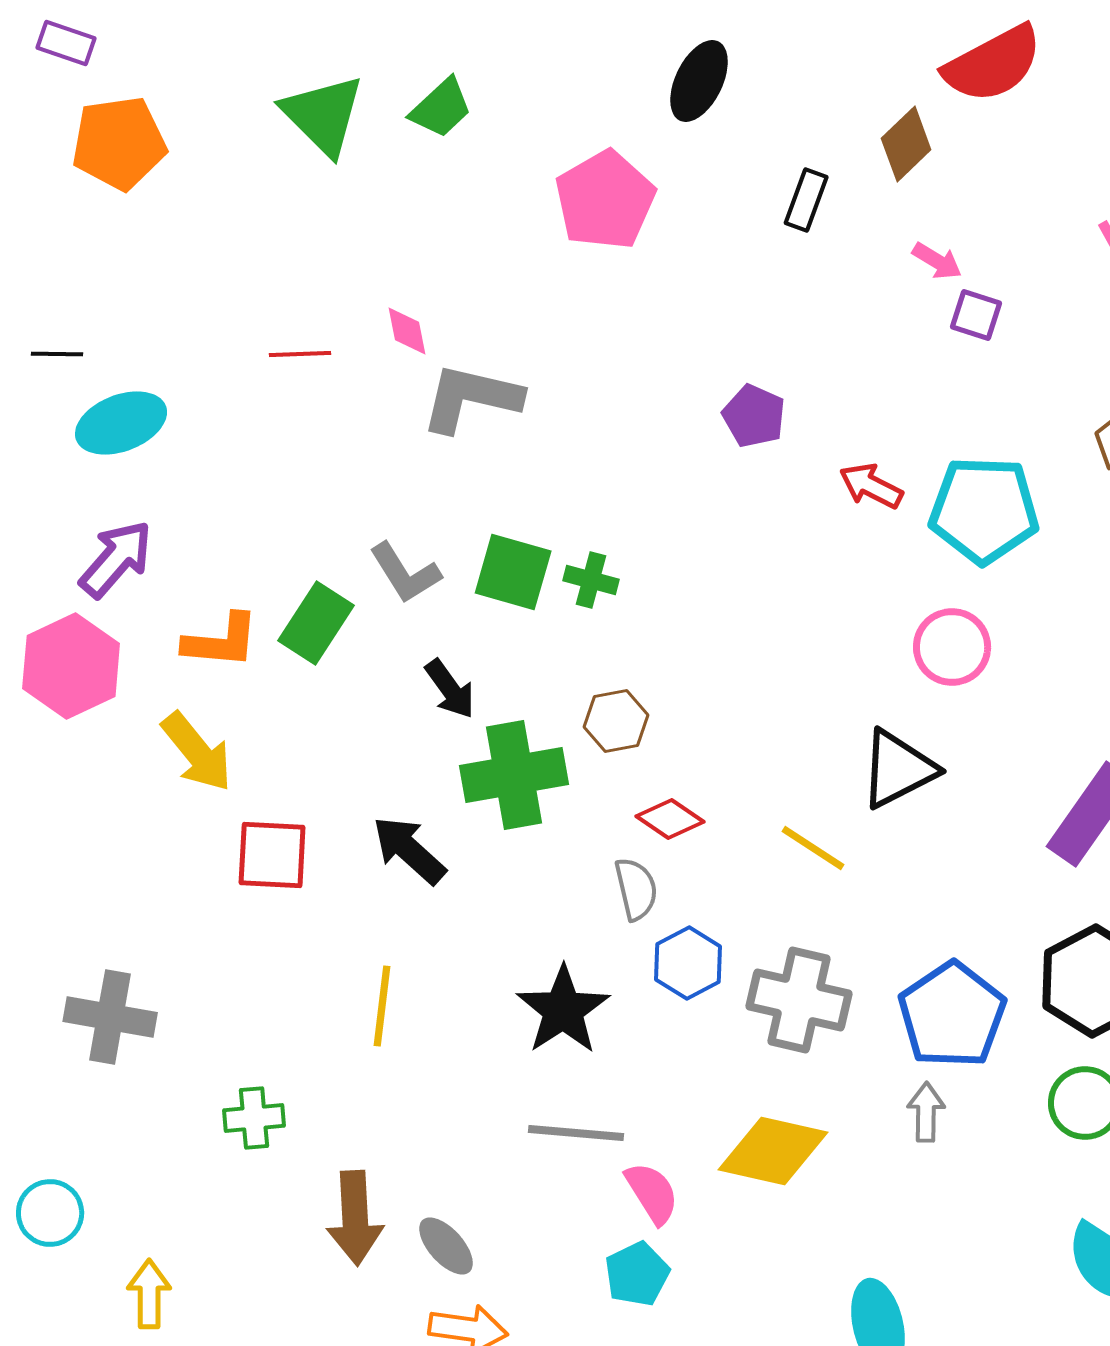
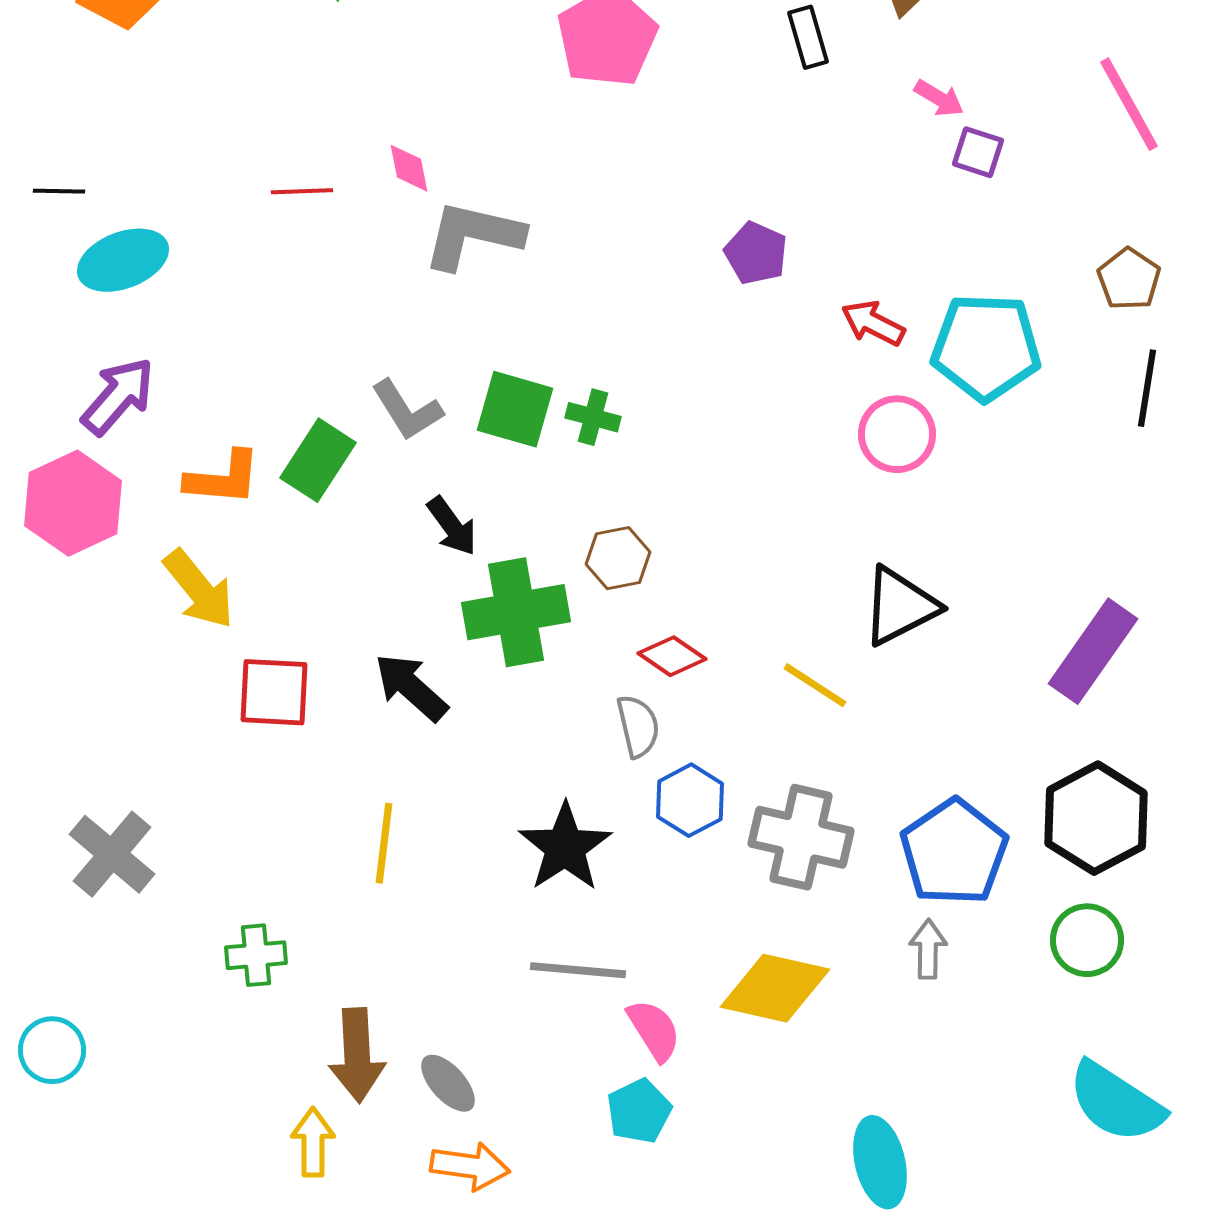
black rectangle: (806, 200) -> (808, 37), turned -36
pink circle: (952, 647) -> (897, 434), moved
gray cross: (110, 1017) -> (112, 854), turned 30
yellow arrow: (149, 1294) -> (313, 1142), moved

